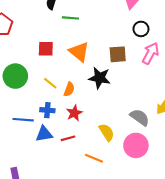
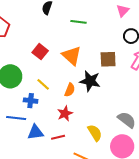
green line: (70, 18) -> (78, 22), moved
red square: (46, 49) -> (40, 52), turned 35
orange semicircle: (69, 89) -> (70, 90), moved
blue cross: (47, 110) -> (31, 101), moved

